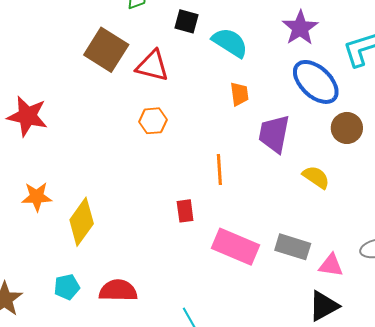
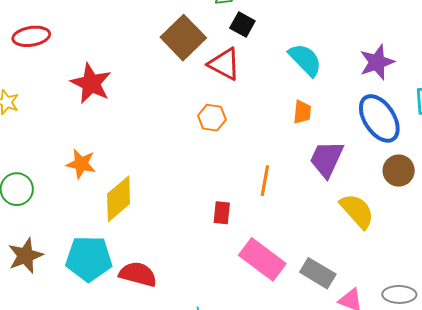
black square: (186, 21) -> (242, 24), moved
yellow semicircle: (316, 177) -> (357, 211), size x1.4
cyan pentagon: (67, 287) -> (89, 259), size x1.8

